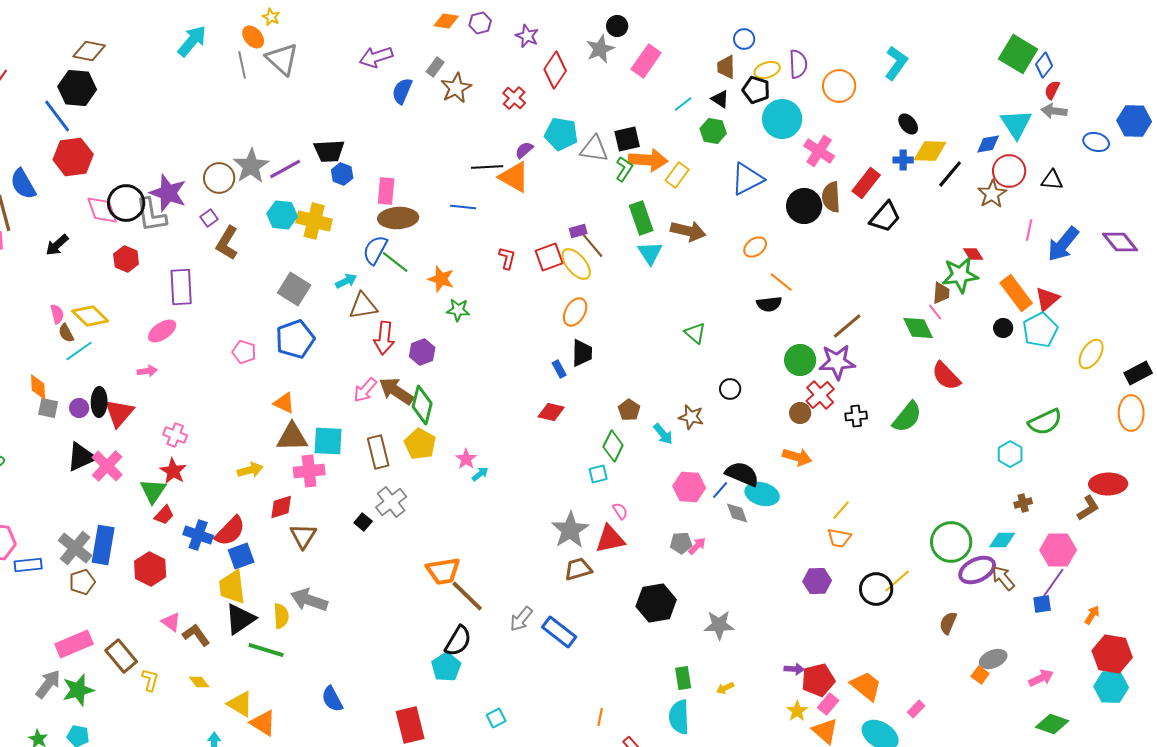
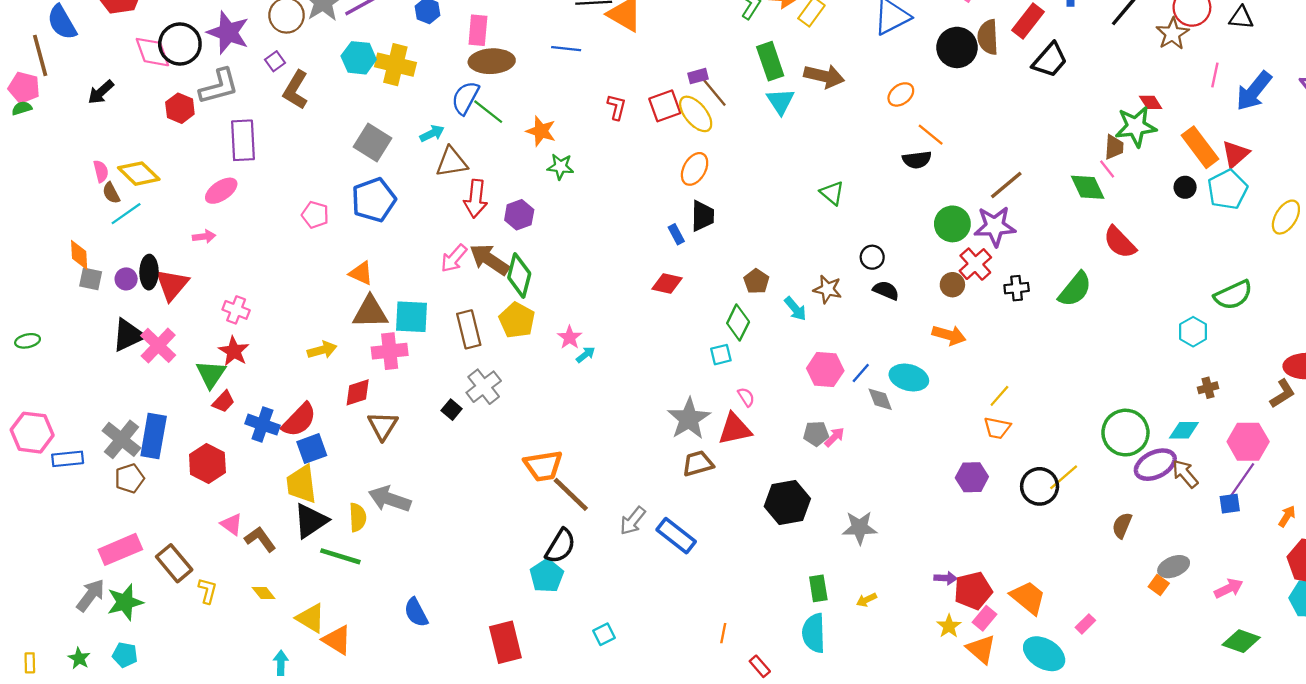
gray L-shape: (151, 215) -> (219, 86), moved, turned -96
black semicircle: (742, 474) -> (886, 290), moved, size x0.7

